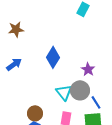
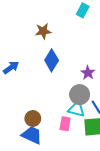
brown star: (16, 29) -> (43, 31), moved
cyan triangle: (64, 92) -> (76, 109), moved, turned -36

